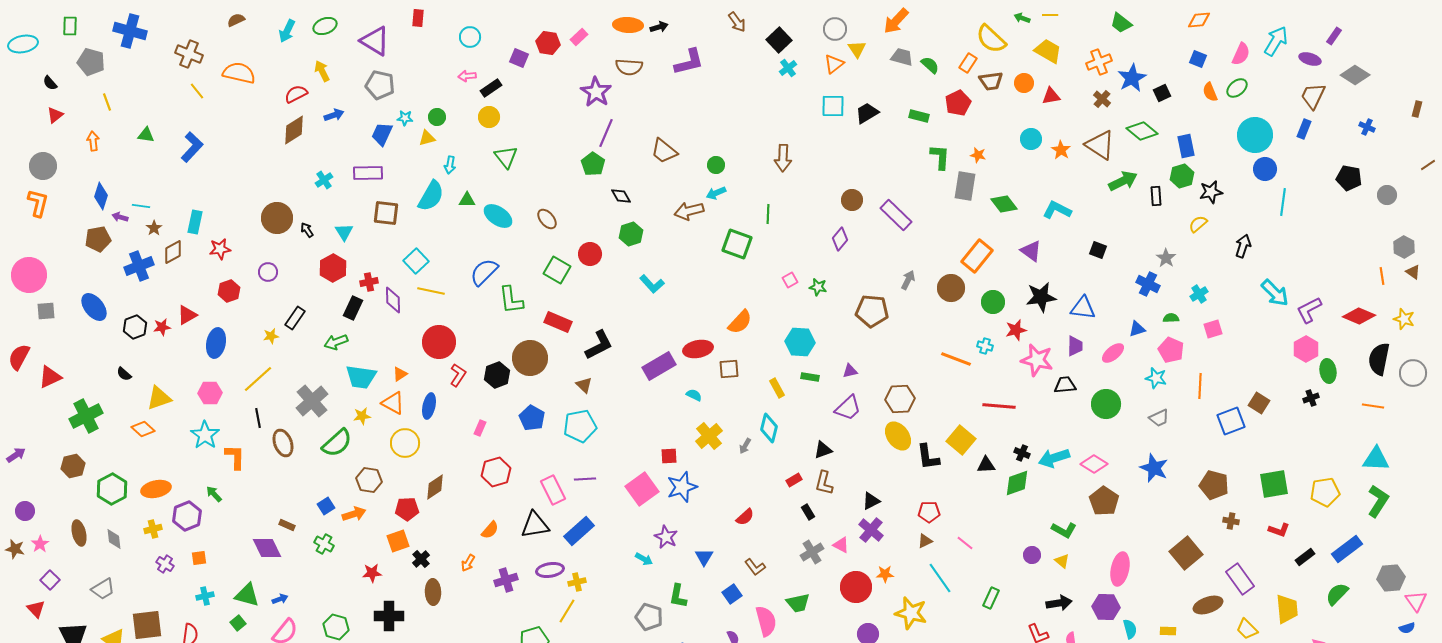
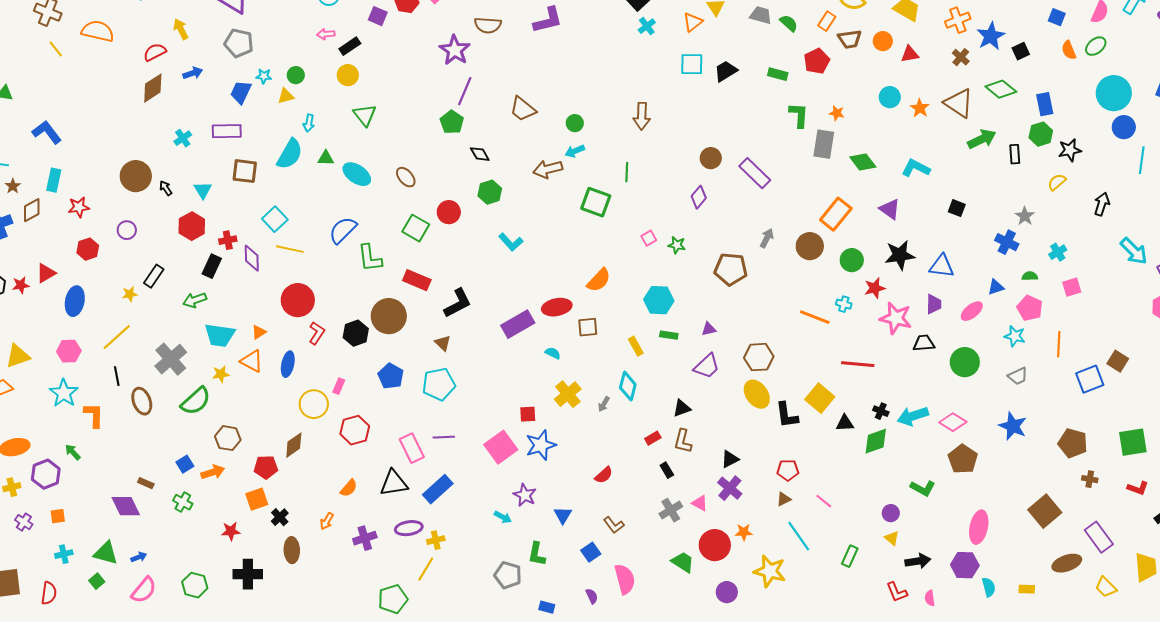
blue L-shape: (192, 147) -> (47, 132), moved, turned -80
yellow circle: (405, 443) -> (314, 404), moved
yellow triangle: (1062, 561) -> (892, 538), moved
green trapezoid: (798, 603) -> (683, 562), moved, turned -135

